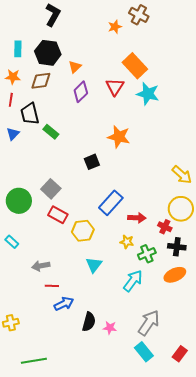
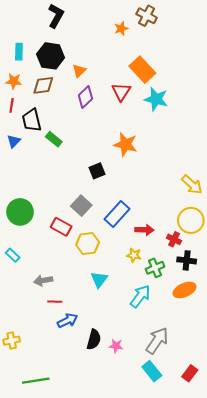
gray square: (51, 189) -> (81, 206), moved

